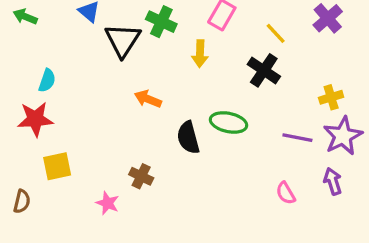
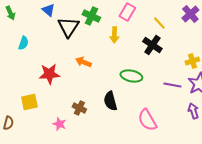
green arrow: (25, 17) -> (10, 13), turned -136
cyan semicircle: (47, 80) -> (23, 43), moved
red star: (35, 119) -> (49, 74), moved
black semicircle: (188, 138) -> (110, 101), moved
pink semicircle: (286, 193) -> (147, 120), moved, size x1.6

